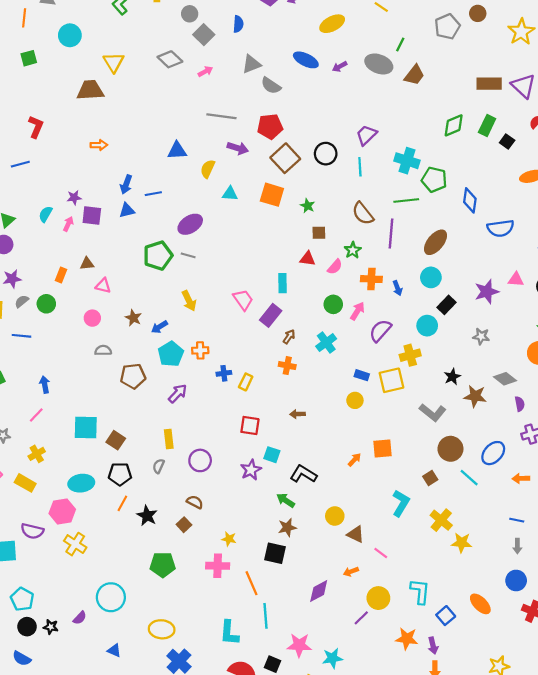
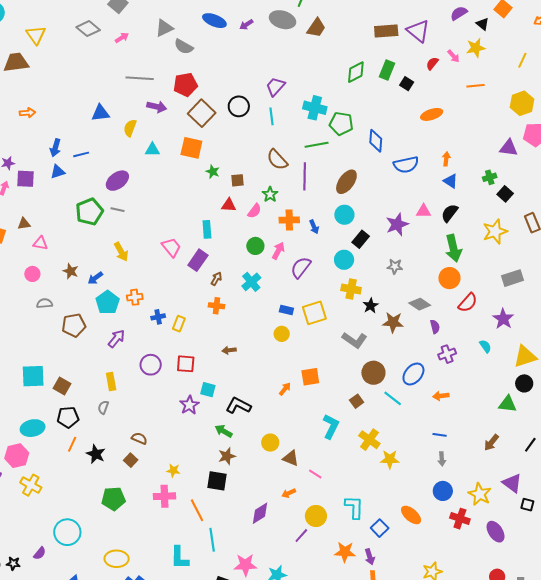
green star: (307, 206) -> (213, 172), moved
yellow cross: (410, 355) -> (351, 289), moved, turned 30
purple circle: (200, 460) -> (151, 365), moved

